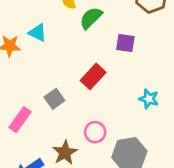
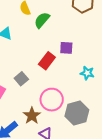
purple square: (125, 43) -> (66, 48), moved
pink circle: (95, 132) -> (52, 100), size x1.5

